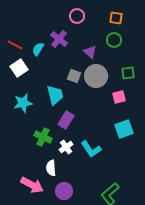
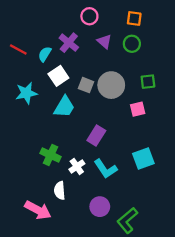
purple triangle: (90, 52) -> (104, 41), moved
white square: (19, 68) -> (58, 76), moved
cyan trapezoid: (55, 95) -> (64, 107), turned 45
cyan star: (23, 103) -> (26, 93), moved
purple rectangle: (66, 120) -> (96, 136), moved
cyan square: (124, 129) -> (143, 158), moved
purple circle: (64, 191) -> (100, 207), moved

